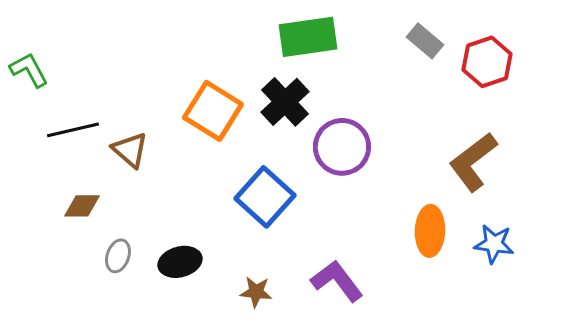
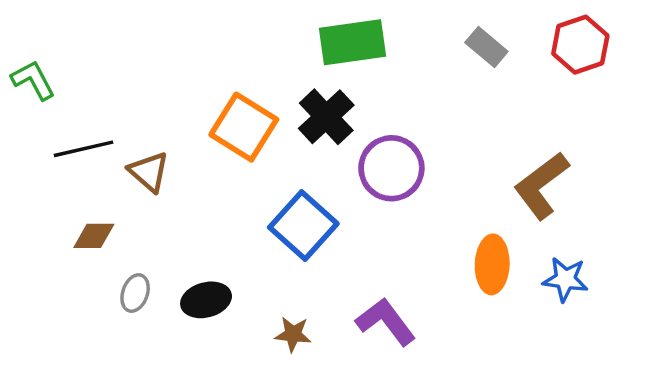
red hexagon: (487, 62) -> (580, 45), moved

